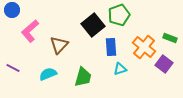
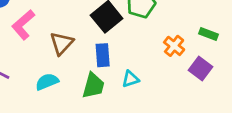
blue rectangle: (111, 47) -> (103, 55), moved
orange cross: (144, 47) -> (174, 46), size x0.7
cyan triangle: (120, 69) -> (130, 79), moved

